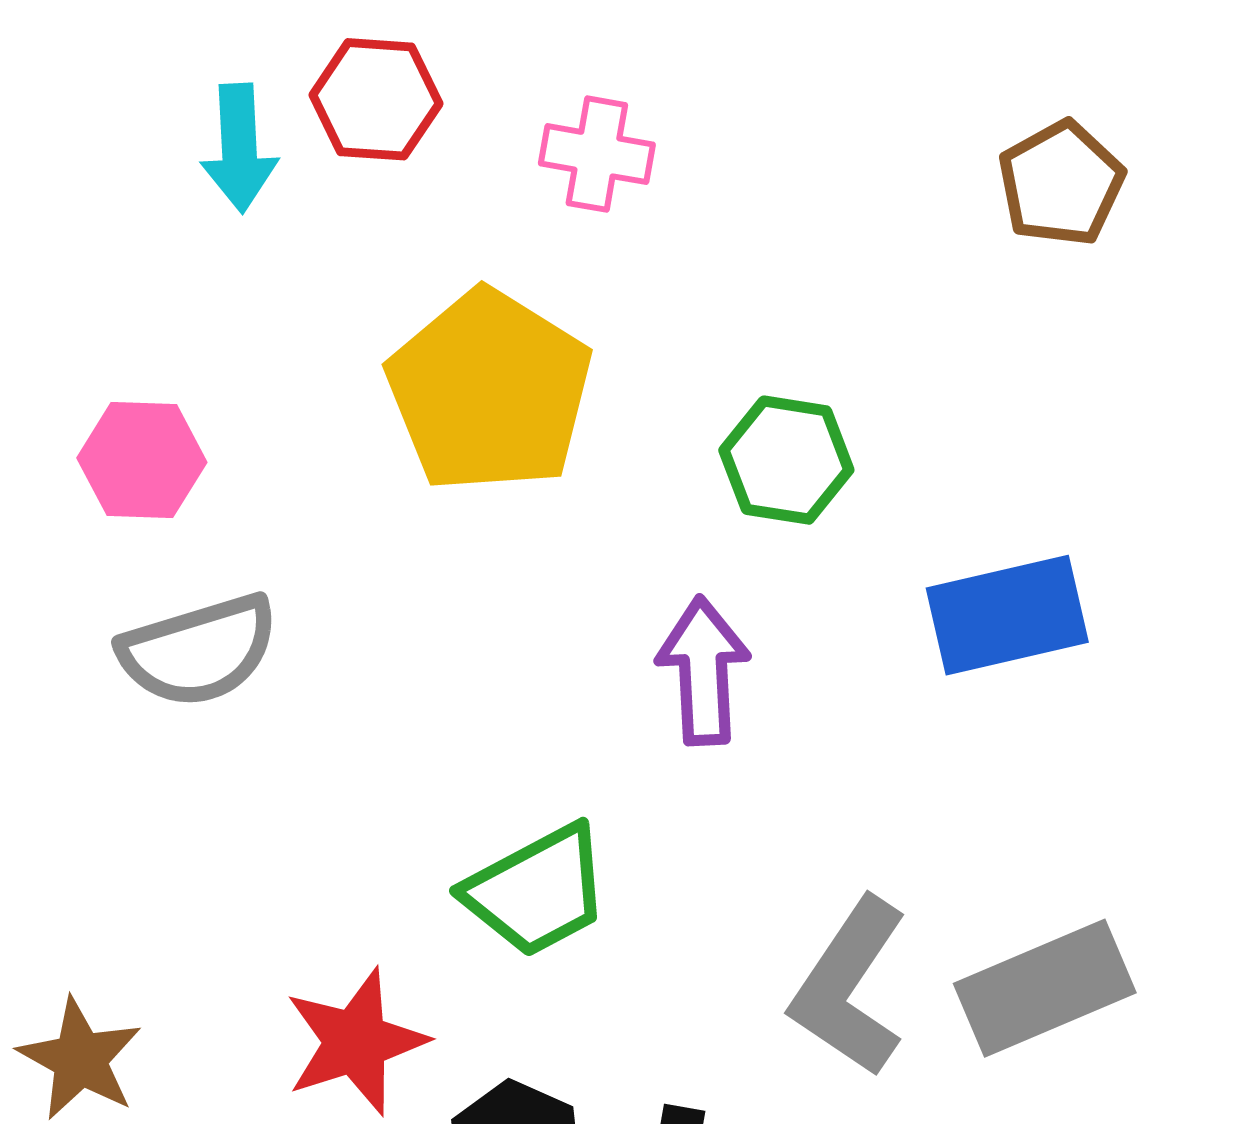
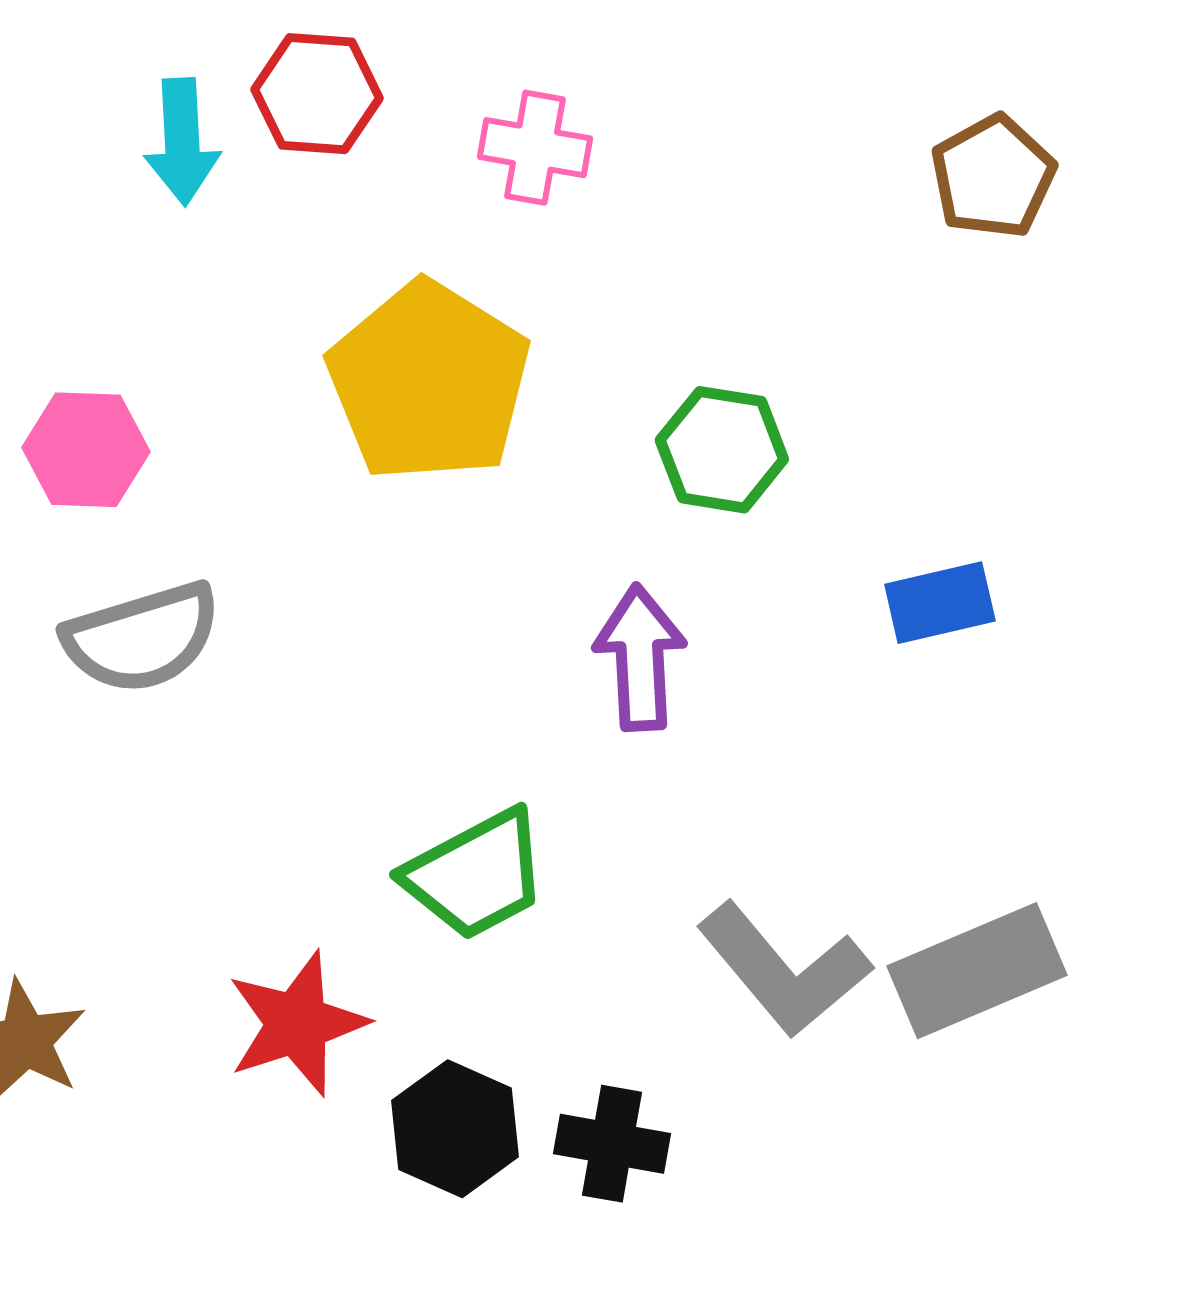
blue rectangle: (1007, 615) -> (940, 603), size x0.7
gray L-shape: (849, 987) -> (784, 970), turned -74

